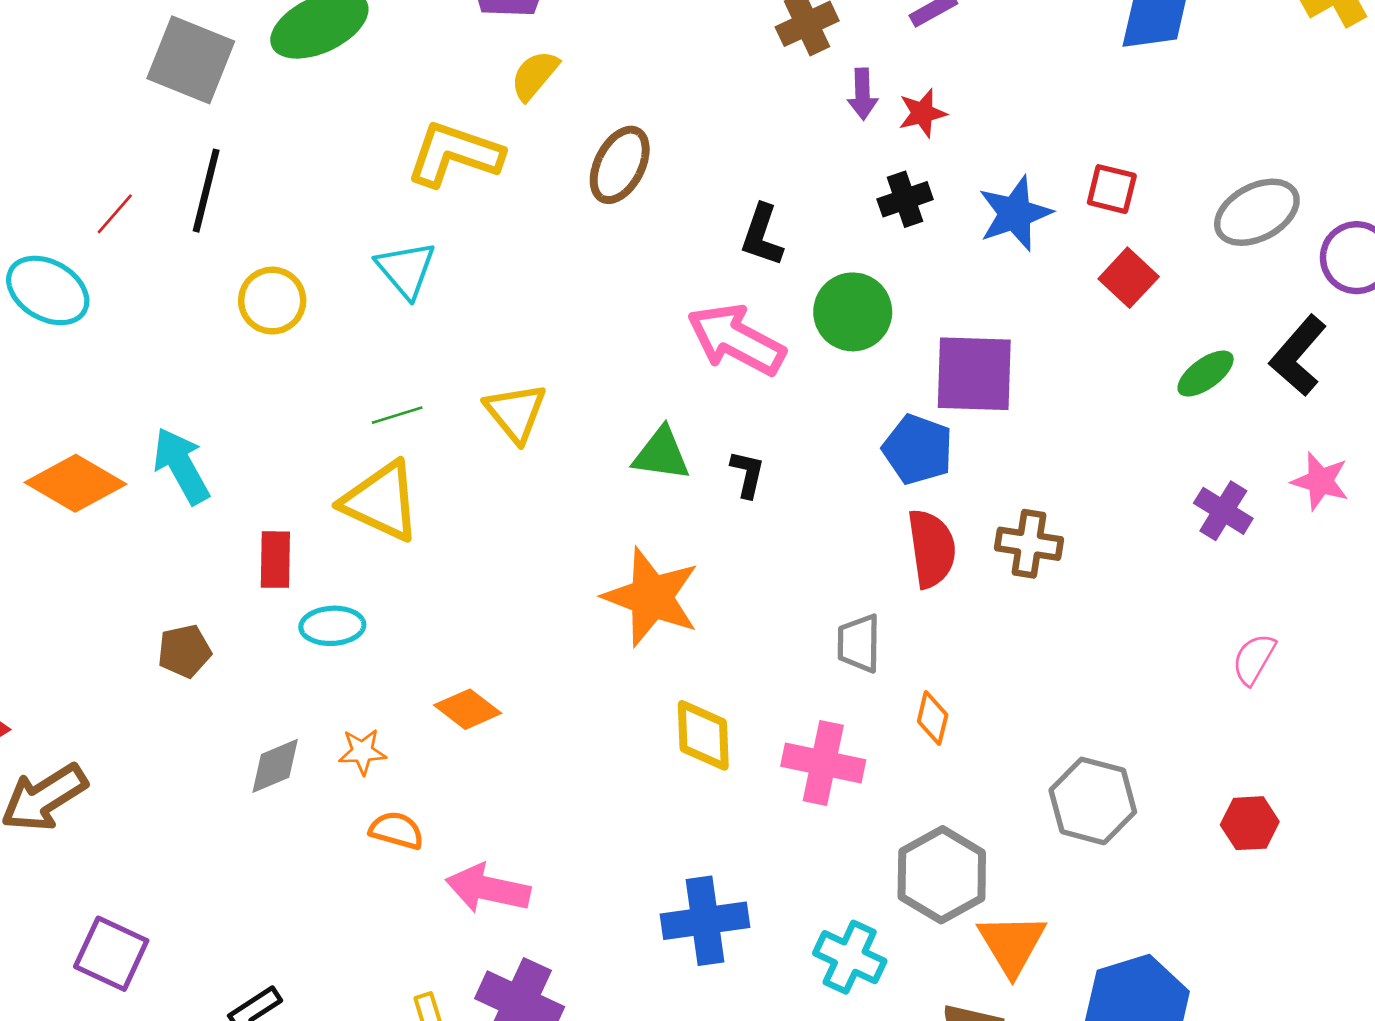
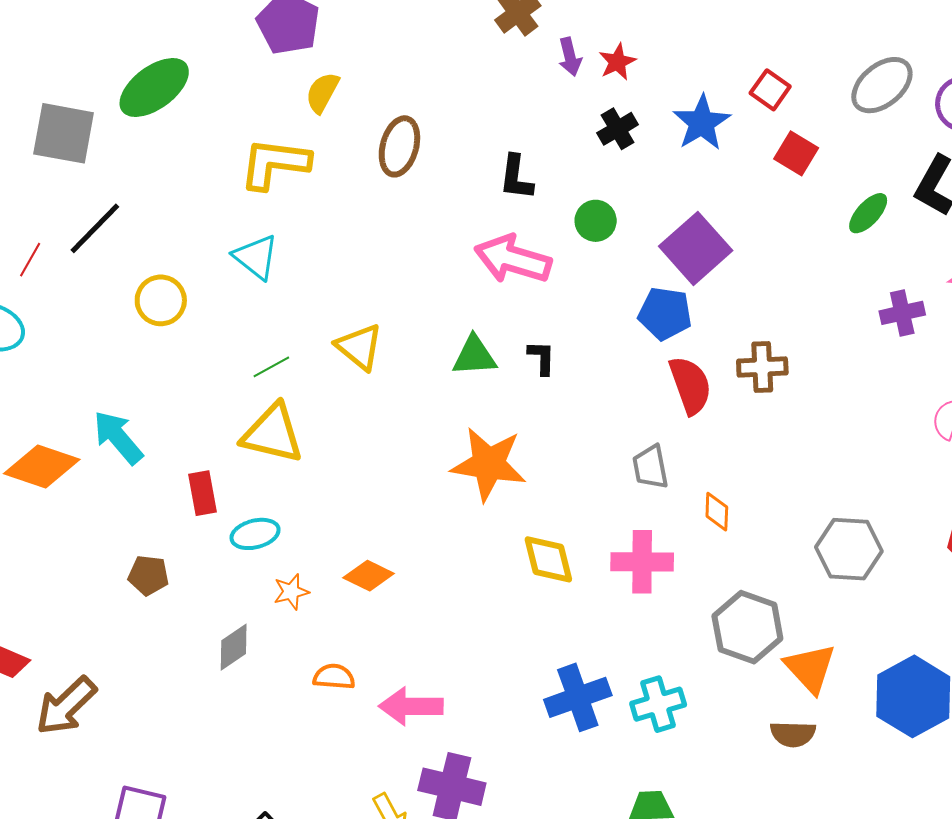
red square: (1112, 189) -> (770, 90), turned 33
black line: (206, 191) -> (95, 228), turned 42
green circle: (853, 312) -> (596, 221), size x0.7
purple square: (974, 374) -> (696, 248), turned -32
purple cross: (1223, 511) -> (902, 313), turned -33
brown pentagon: (184, 651) -> (148, 575), turned 30
orange star: (362, 752) -> (291, 592), moved
cyan cross: (850, 957) -> (658, 704), moved, turned -30

